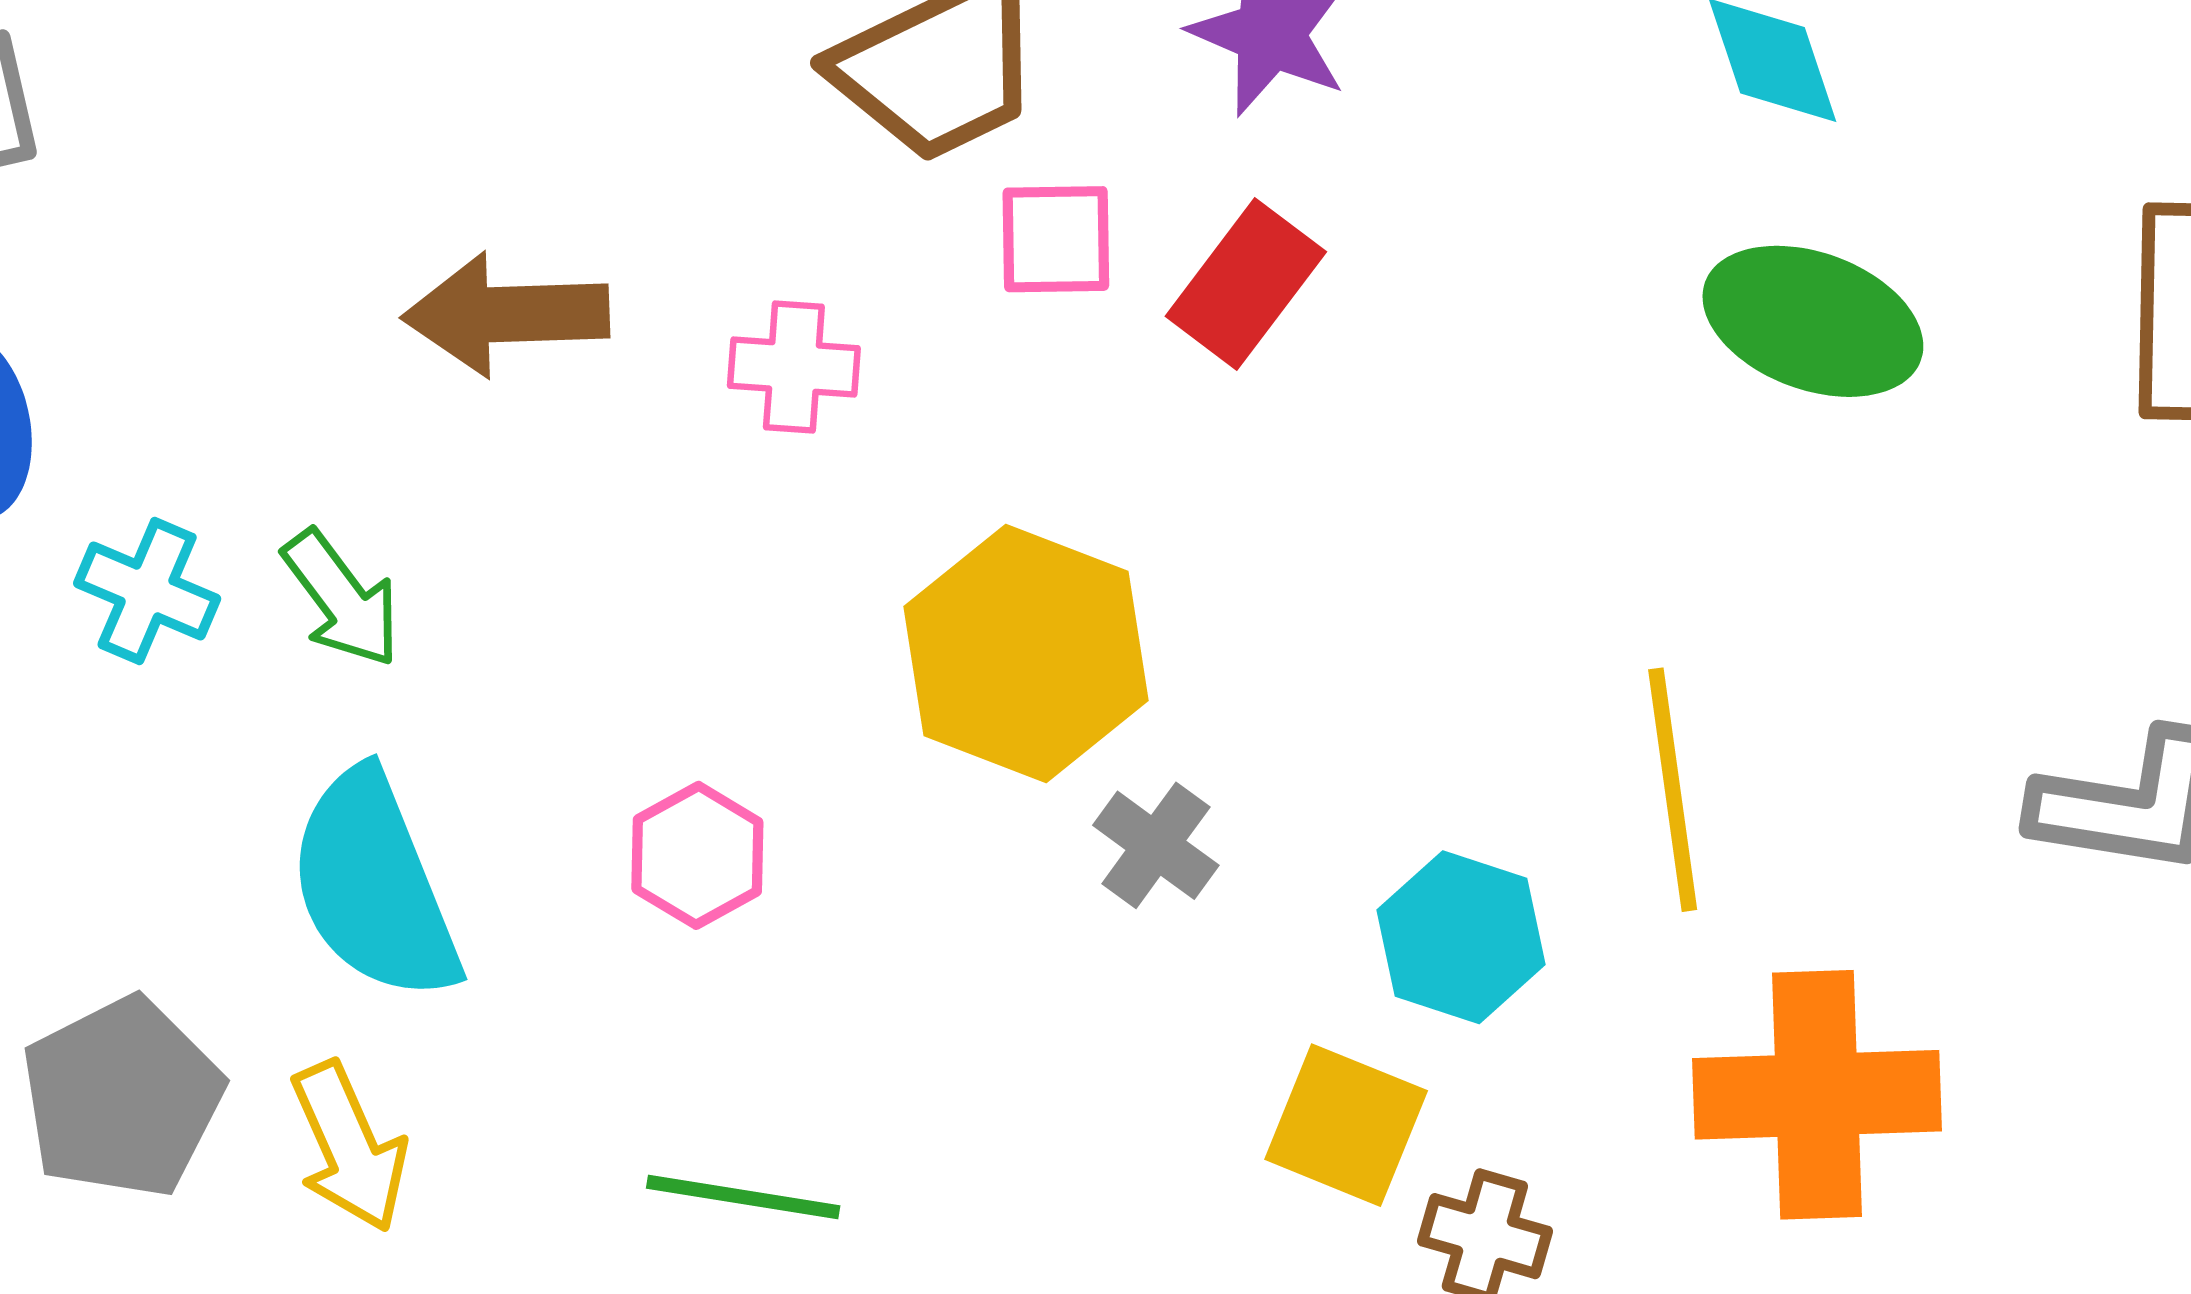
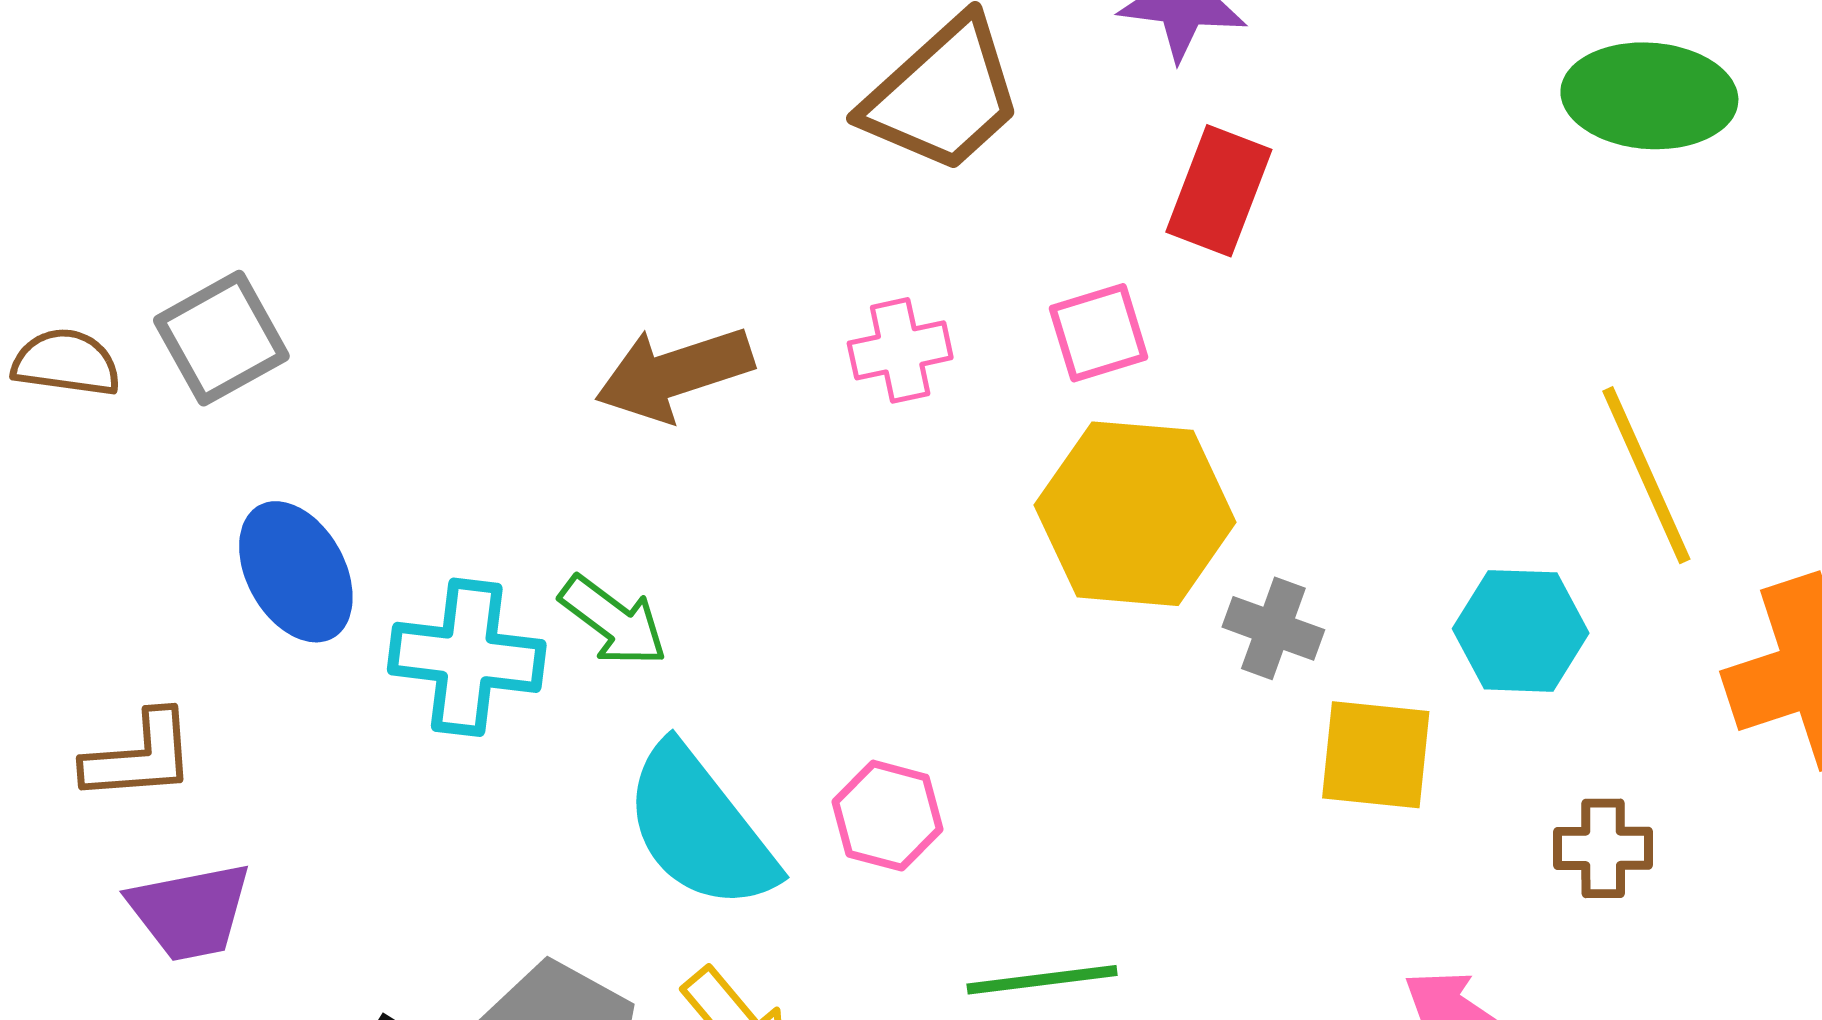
pink square: (1056, 239) -> (1098, 333), moved
cyan cross: (147, 591) -> (467, 657), size x1.4
pink hexagon: (697, 855) -> (888, 816), moved
yellow square: (1346, 1125) -> (1376, 755), moved

